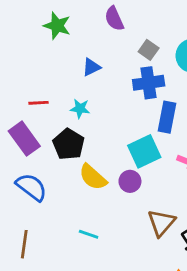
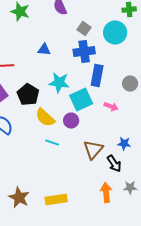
blue triangle: (91, 67) -> (44, 50), moved, turned 32
cyan star: (80, 109) -> (59, 83), moved, size x1.5
cyan line: (89, 234) -> (52, 143), moved

